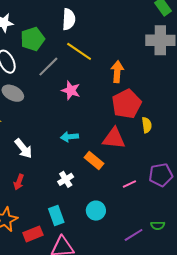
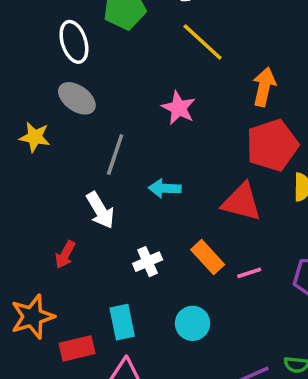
gray line: (48, 67) -> (115, 155), moved, turned -35
white arrow: (23, 148) -> (100, 210), moved
orange rectangle: (94, 160) -> (208, 257), moved
pink line: (129, 184) -> (249, 273), moved

